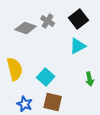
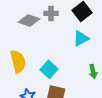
gray cross: (48, 21) -> (51, 13), turned -32

